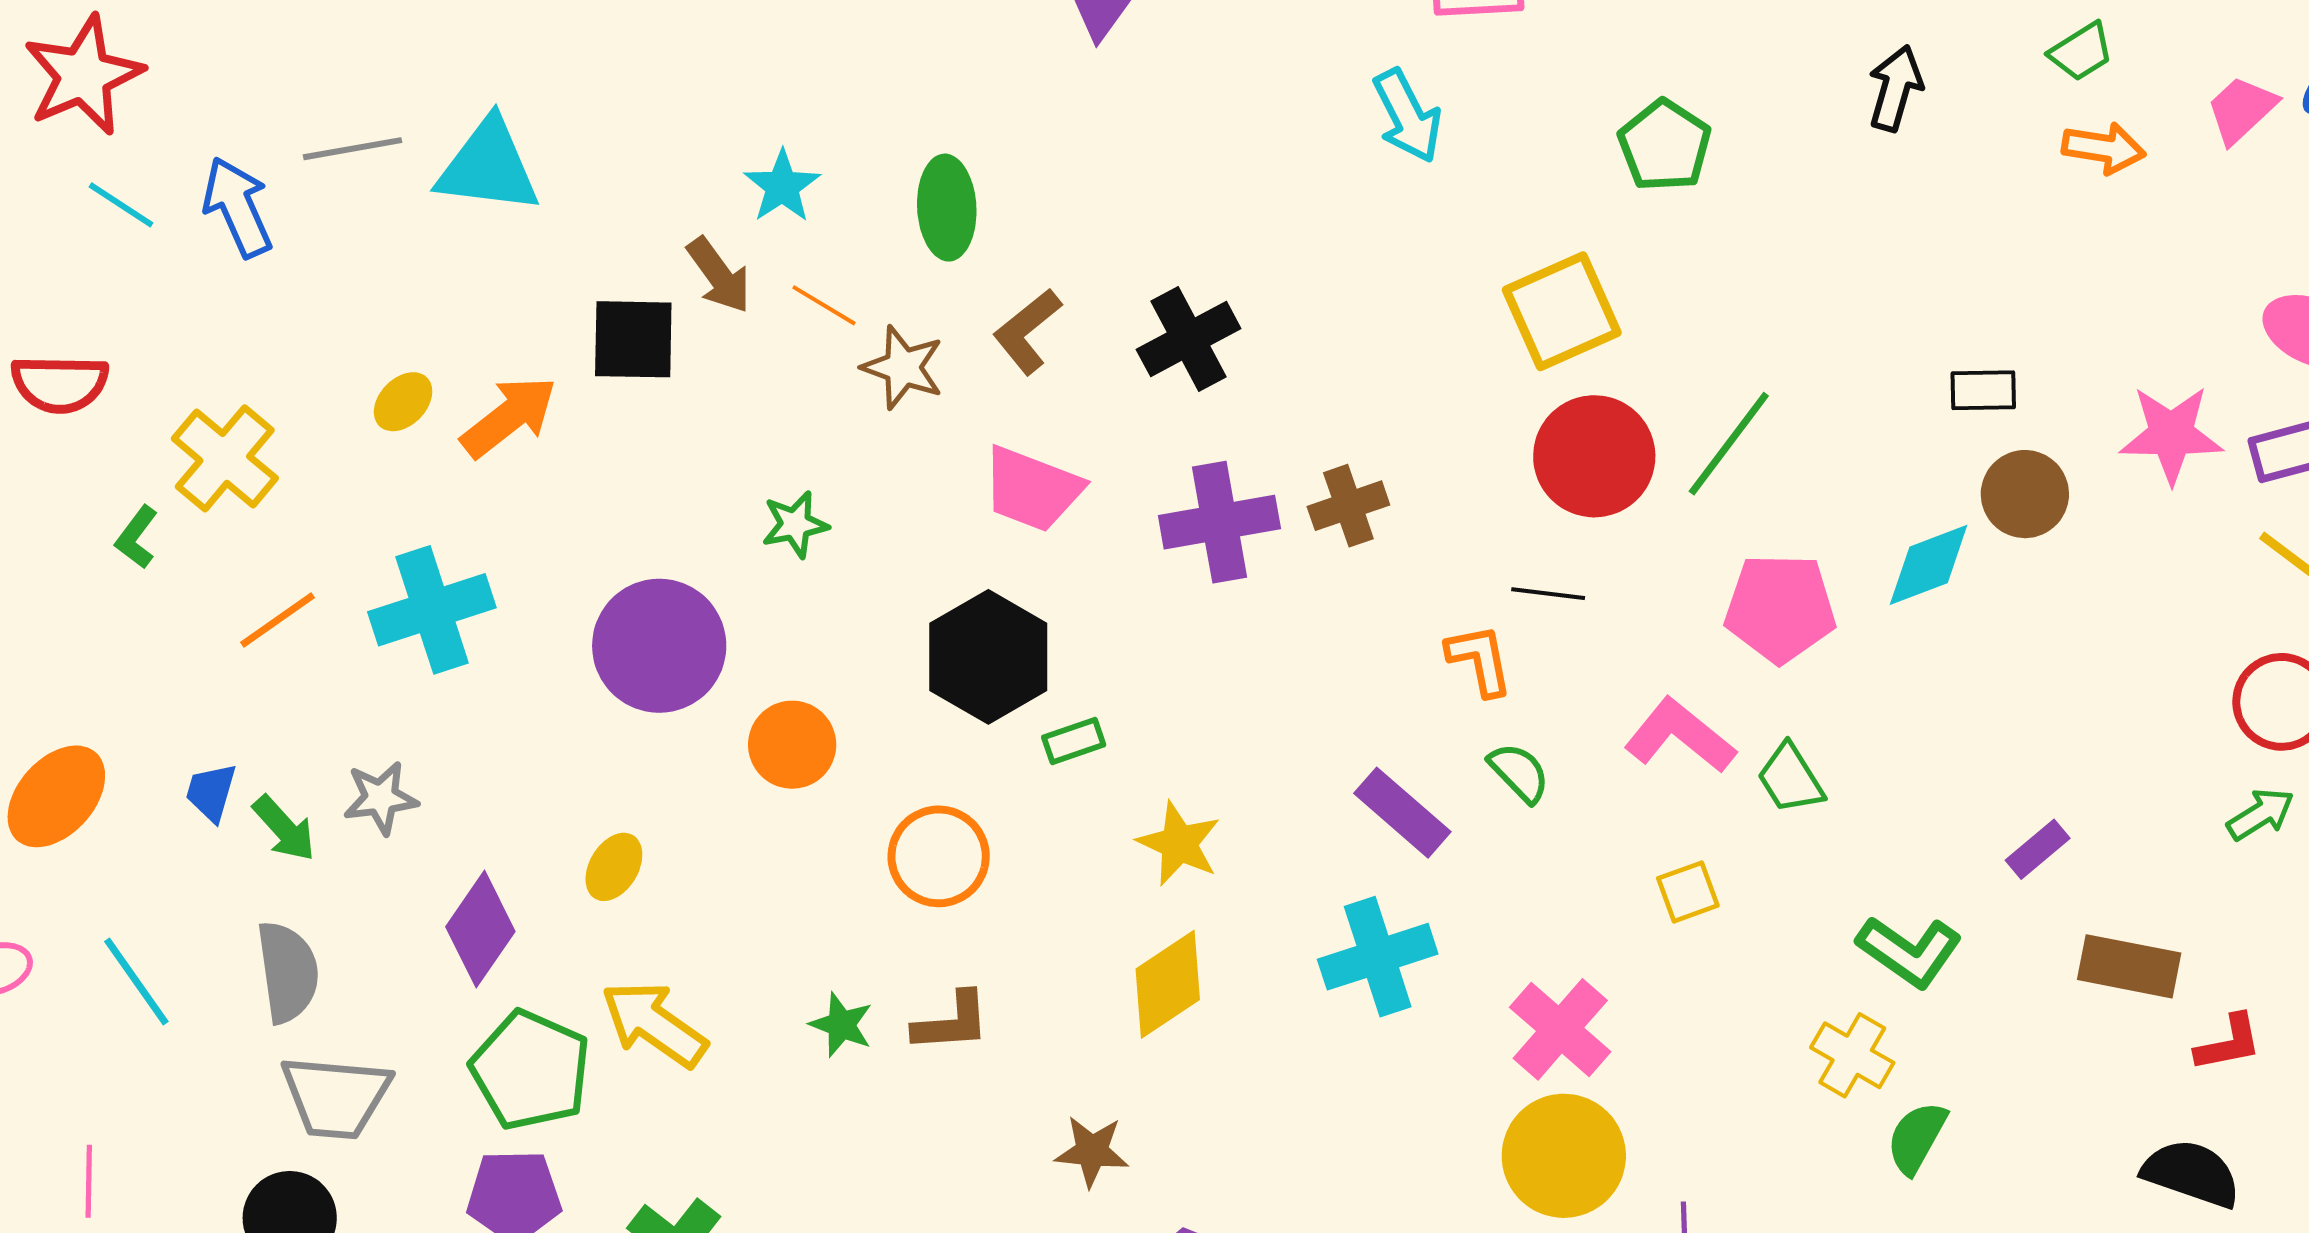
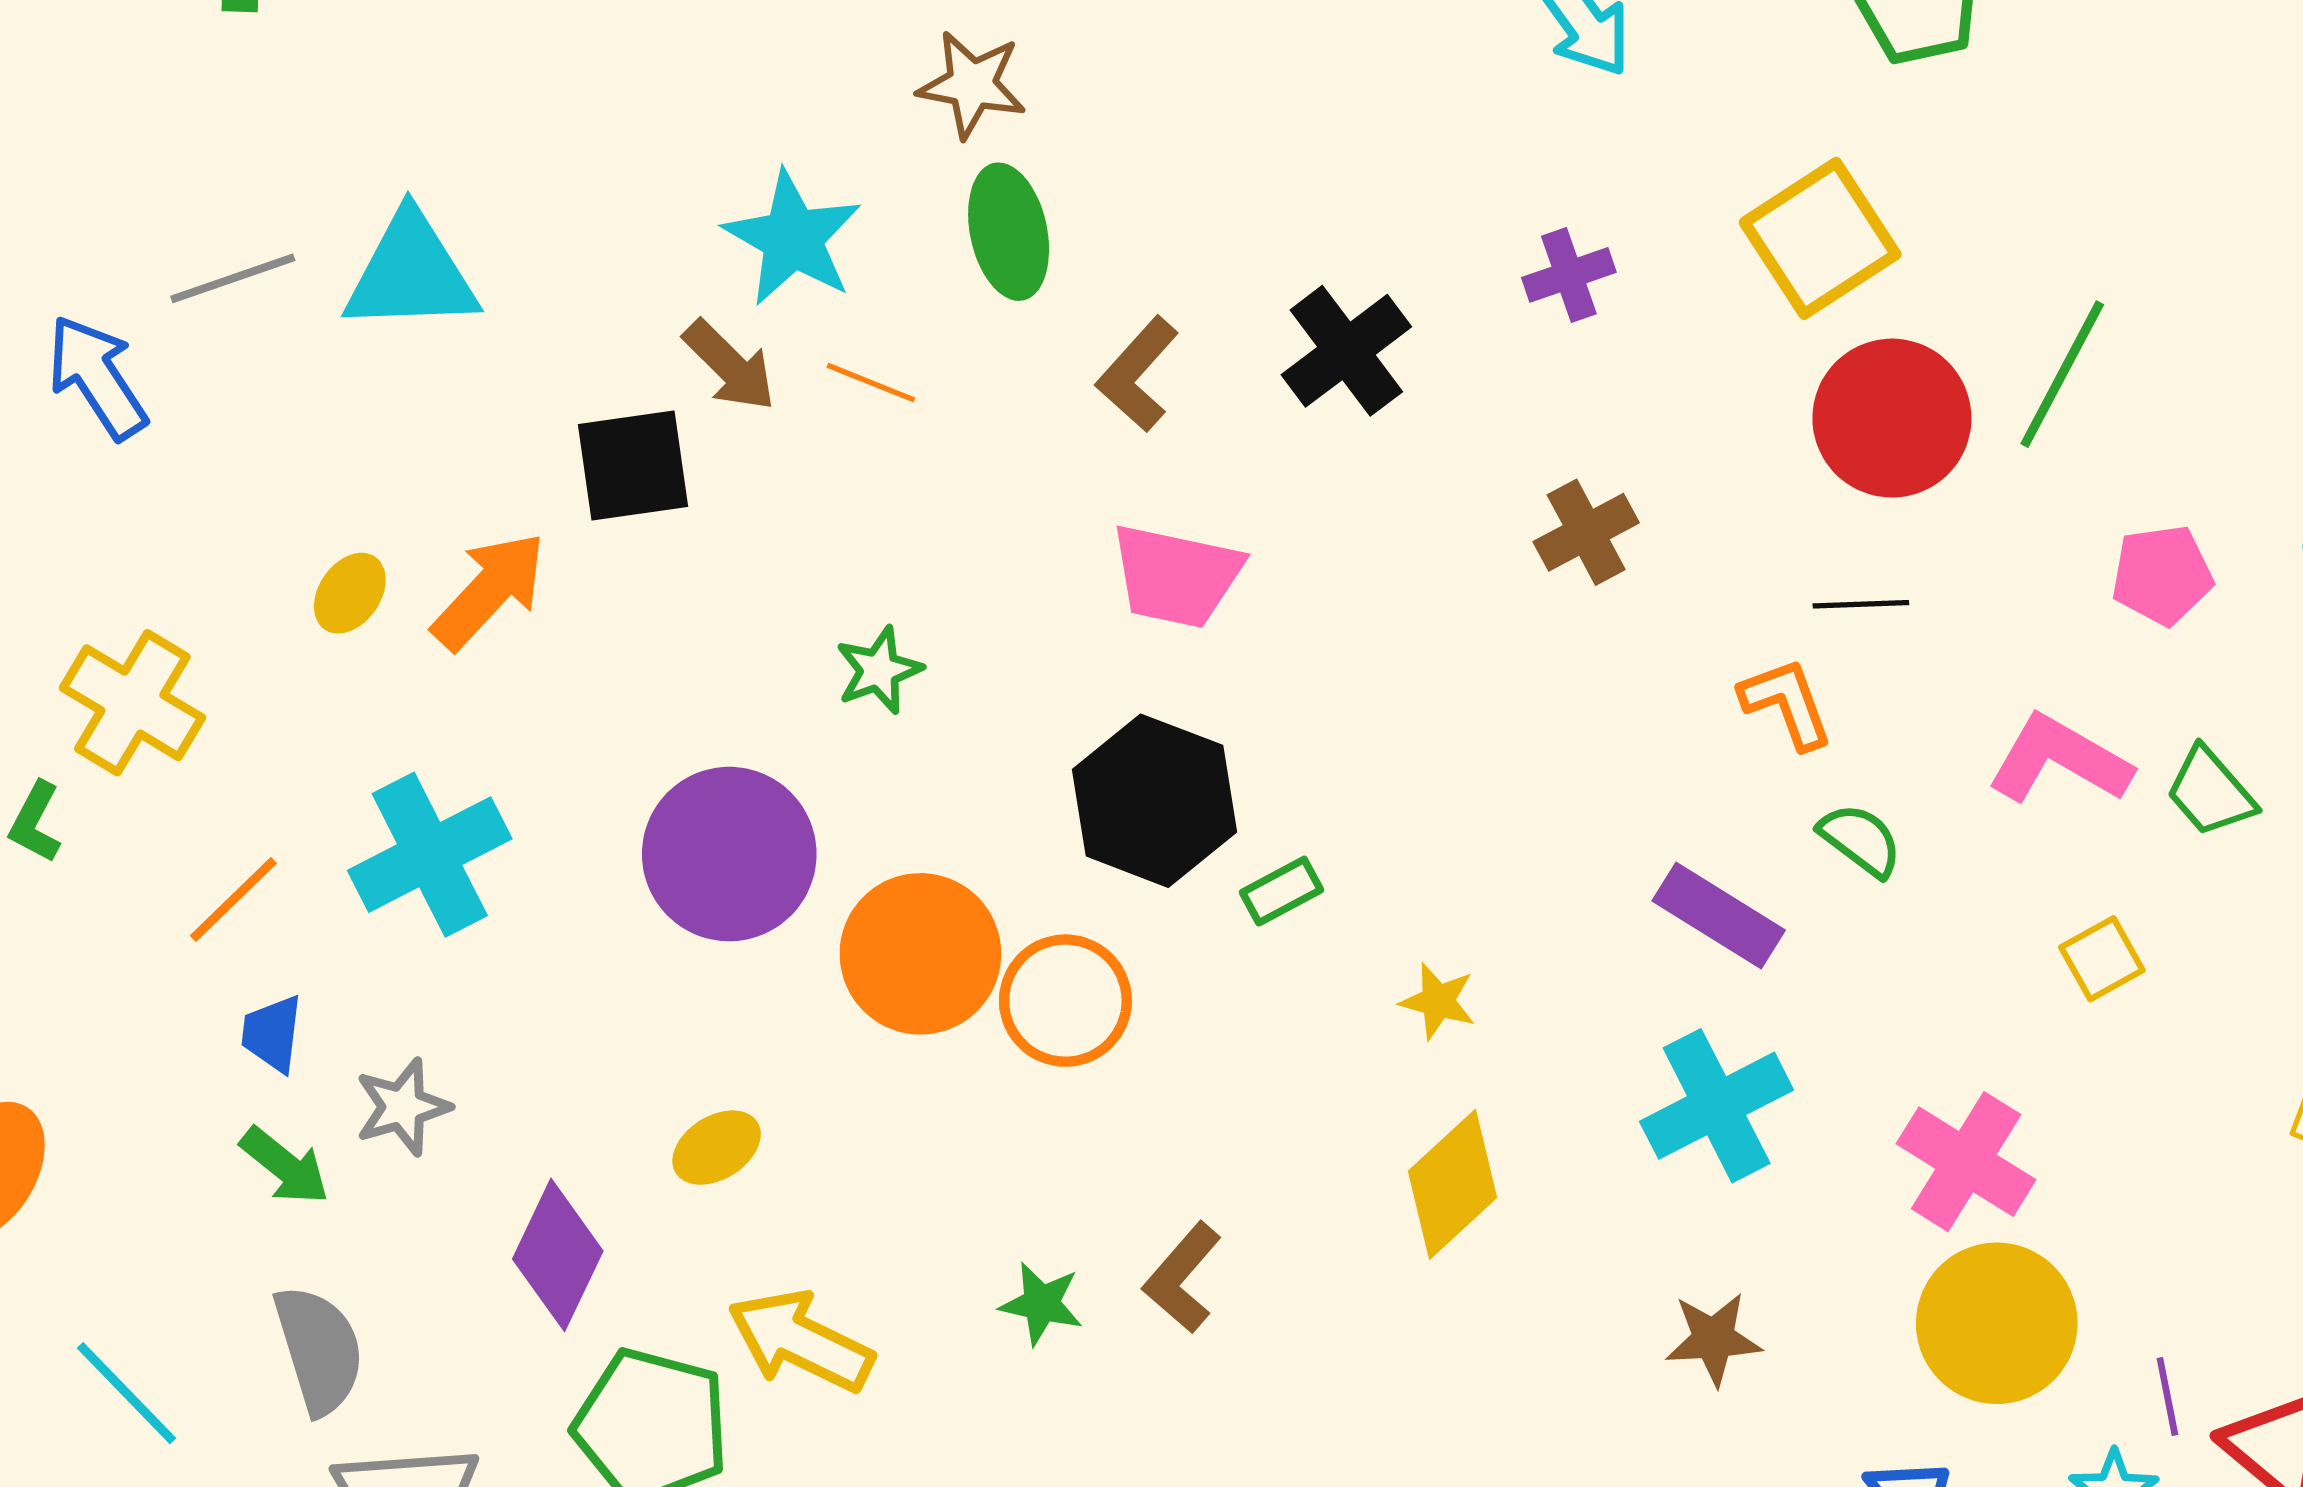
cyan star: (782, 186) -> (793, 238), size x1.4
brown star: (903, 367) -> (972, 85), moved
purple cross: (1219, 522) -> (1569, 275), moved, size x0.6
pink pentagon: (1780, 608) -> (2162, 575), size x0.7
orange circle: (792, 745) -> (920, 954), size x1.4
blue trapezoid: (211, 792) -> (272, 1034), moved
yellow star: (1179, 844) -> (1438, 1001), size x0.7
orange circle: (939, 856) -> (1065, 1001), moved
yellow ellipse: (614, 867) -> (717, 1148), turned 36
brown L-shape: (952, 1022) -> (1182, 1278), turned 144
brown star: (1092, 1151) -> (1713, 1339), moved

